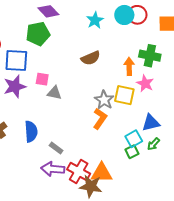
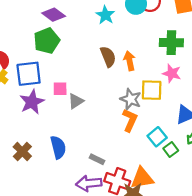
brown semicircle: (91, 58) -> (108, 57), turned -78
orange arrow: (129, 66) -> (129, 61), moved
gray triangle: (54, 93) -> (76, 101), turned -35
cyan square: (134, 139) -> (157, 137), moved
gray rectangle: (56, 148) -> (97, 159), moved

